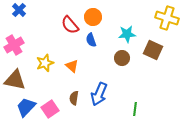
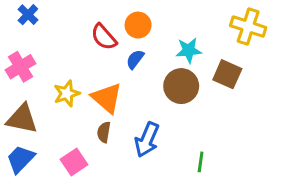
blue semicircle: (91, 40) -> (135, 59), turned 56
brown circle: (122, 58) -> (181, 86), size x1.5
orange triangle: (72, 66) -> (107, 98), size x1.6
brown semicircle: (74, 98) -> (104, 132), moved
blue trapezoid: (26, 107) -> (21, 159), moved

